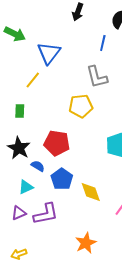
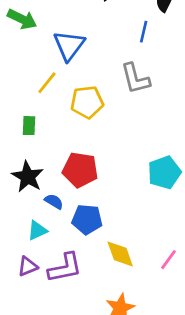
yellow pentagon: (81, 106) -> (87, 102), moved
blue pentagon: (62, 179) -> (87, 219), turned -30
yellow diamond: (91, 192) -> (120, 254), moved

